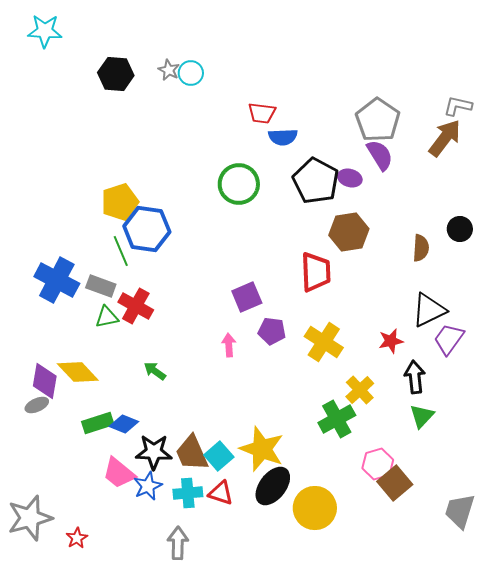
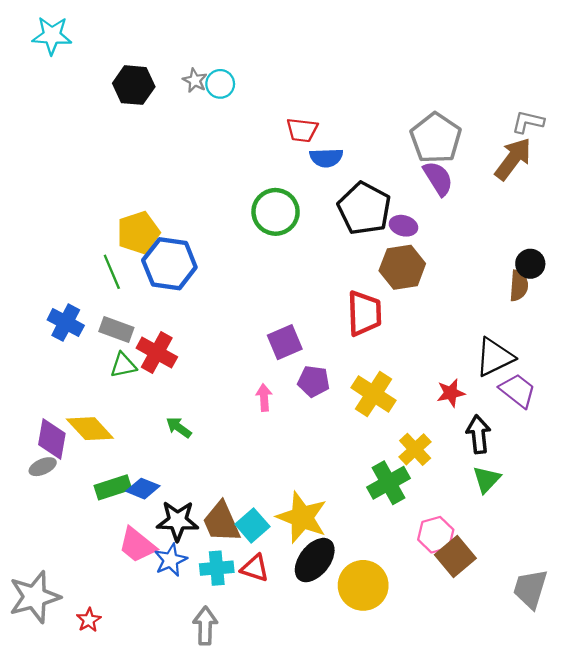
purple ellipse: (350, 178) -> (403, 226), moved
brown semicircle: (421, 248) -> (519, 286), moved
green line: (121, 251) -> (112, 272), moved
blue cross: (57, 280) -> (66, 323), size x0.7
purple trapezoid: (449, 339) -> (518, 391), turned 92

